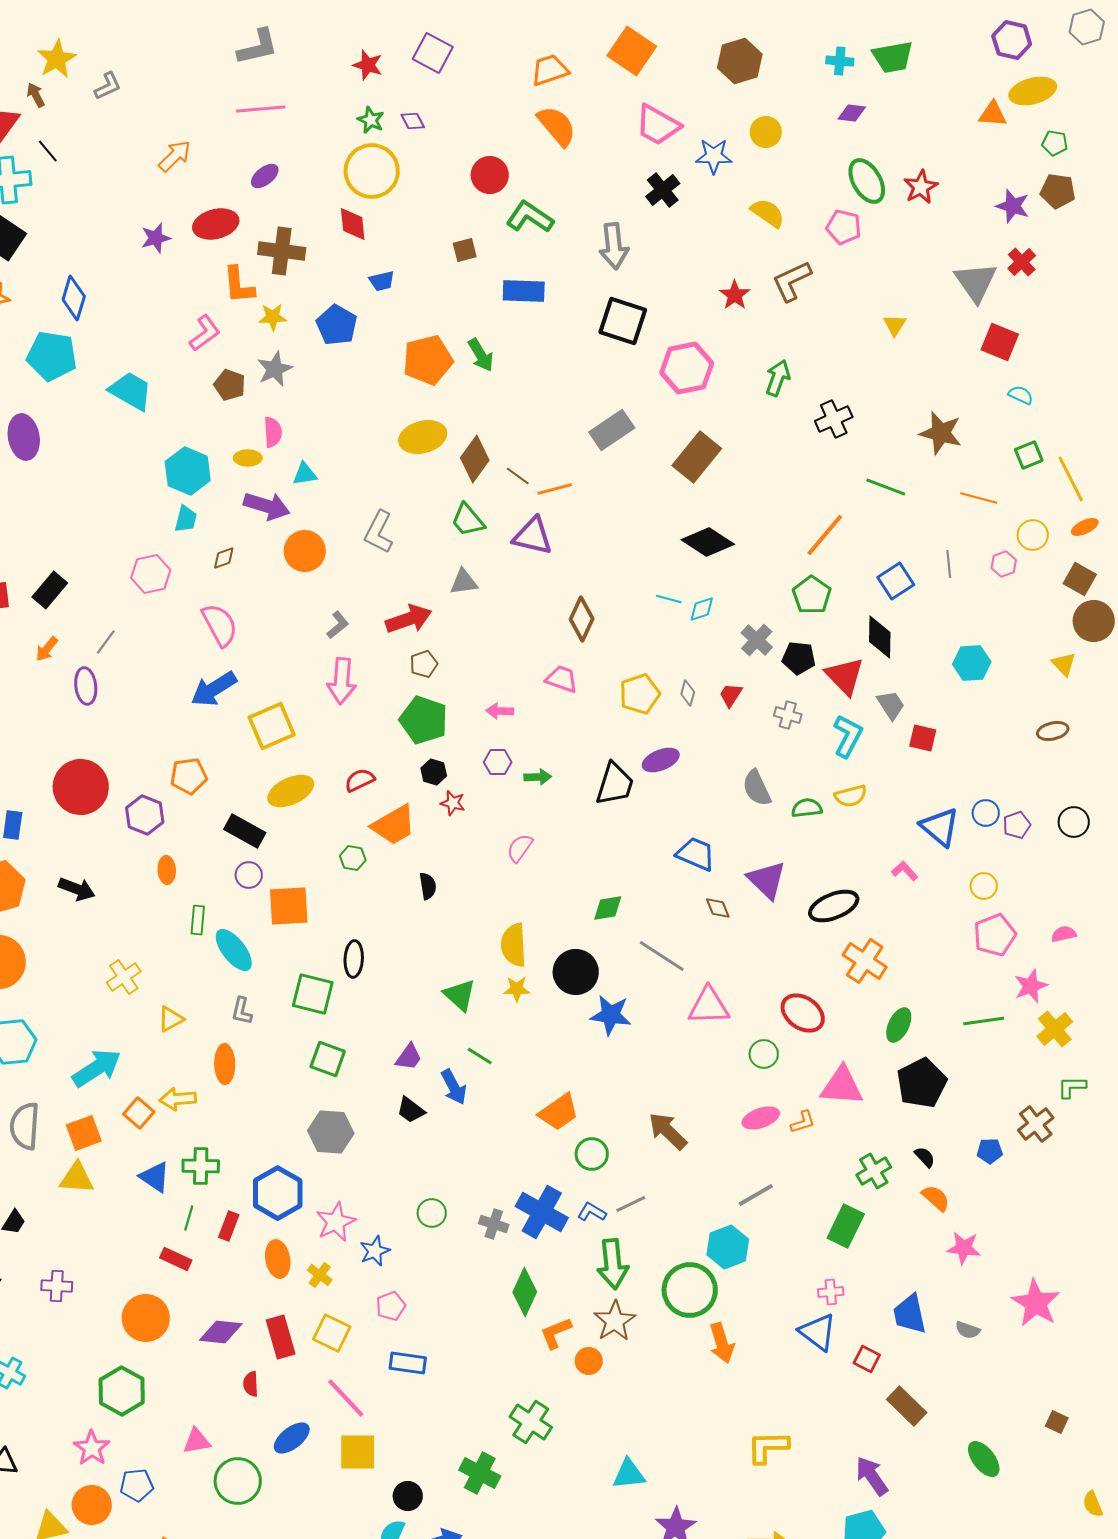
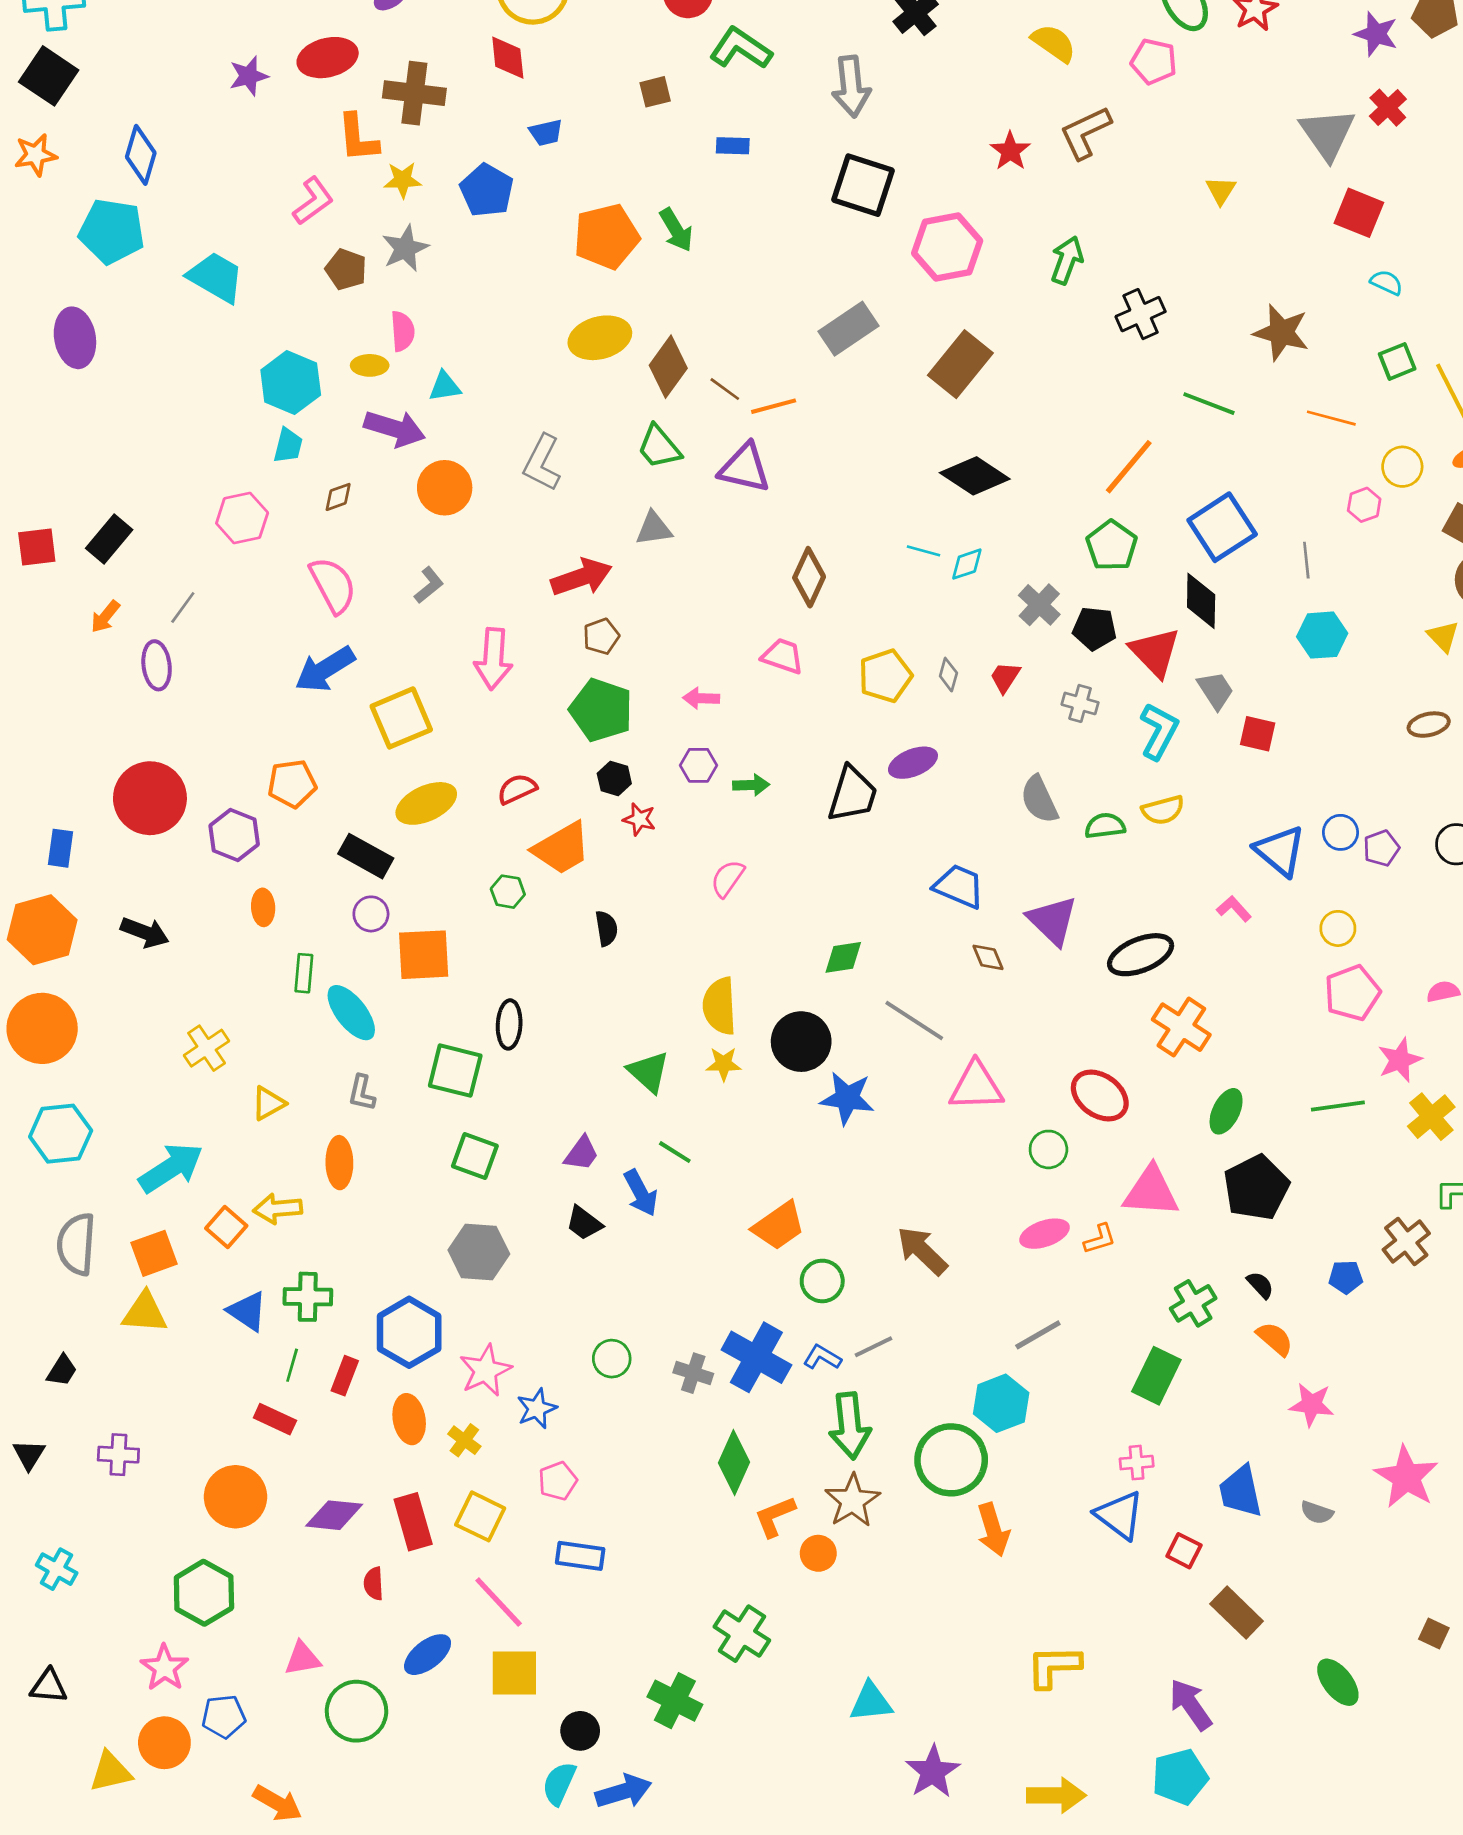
blue rectangle: (524, 291) -> (733, 146), size x0.6
gray line: (949, 564) -> (1306, 560), moved
blue square: (896, 581) -> (1222, 527), size x1.4
gray L-shape: (338, 625) -> (429, 585), moved

